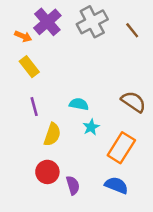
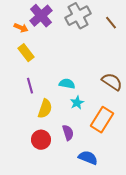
purple semicircle: (73, 185) -> (68, 133), moved
blue semicircle: (116, 185) -> (88, 158), moved

